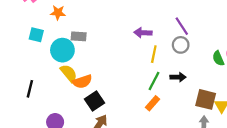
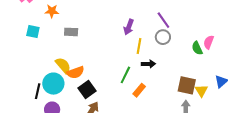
purple arrow: (143, 33) -> (129, 27), turned -70
cyan circle: (62, 50) -> (53, 84), moved
black arrow: (178, 77) -> (148, 64), moved
green line: (154, 81) -> (125, 75), moved
black line: (30, 89) -> (38, 91), moved

